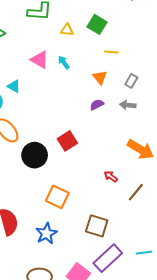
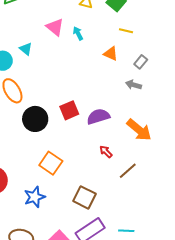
orange triangle: (100, 77) -> (111, 54), turned -35
purple semicircle: (97, 105) -> (98, 117), moved, size x1.6

